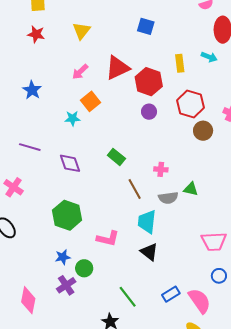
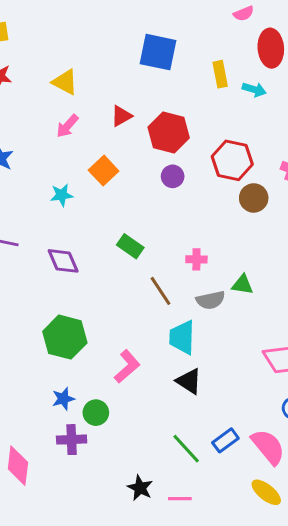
blue square: (146, 26) -> (158, 52), size x1.5
yellow triangle: (81, 31) -> (65, 82), moved, turned -36
yellow rectangle: (180, 63) -> (220, 74), moved
red triangle: (117, 68) -> (121, 116), size x0.6
orange square: (90, 101) -> (104, 171), moved
pink L-shape: (108, 239) -> (127, 366), turned -50
purple cross: (66, 285) -> (72, 440), turned 36
green line: (128, 297) -> (186, 449), moved

